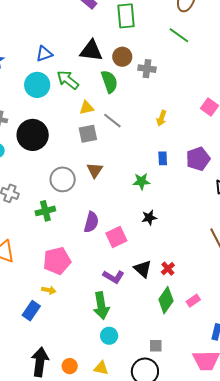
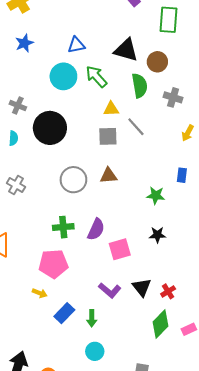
gray cross: (147, 69) -> (173, 97), moved
brown triangle: (95, 170) -> (109, 176), turned 42
green cross: (45, 211) -> (63, 227), moved
green arrow: (101, 306) -> (92, 318), size x0.6
blue rectangle: (31, 311) -> (64, 313), moved

